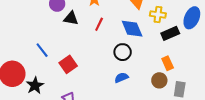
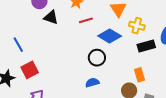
red line: (99, 24) -> (86, 20), moved, turned 40
blue diamond: (132, 29) -> (110, 36), turned -45
red square: (68, 64) -> (30, 70), moved

